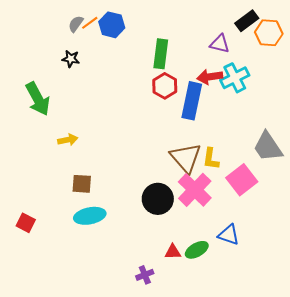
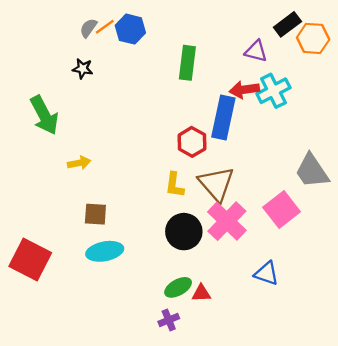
red hexagon: (165, 86) -> (192, 142), moved
yellow L-shape: (211, 159) -> (175, 185), moved
red square: (26, 223) -> (30, 259), size x1.8
green ellipse: (197, 250) -> (178, 287), moved

